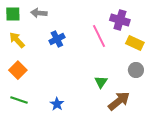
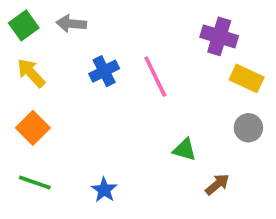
green square: (13, 14) -> (24, 25), turned -35
pink line: (99, 36) -> (155, 77), moved
green triangle: (101, 82) -> (184, 150), turned -48
brown arrow: (119, 101) -> (217, 184), size x0.6

